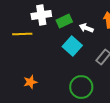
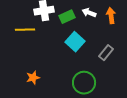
white arrow: (86, 28) -> (89, 13), moved

